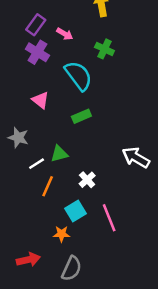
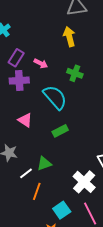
purple cross: (37, 52) -> (19, 81), turned -30
white cross: (87, 180) -> (84, 182), moved, size x1.6

